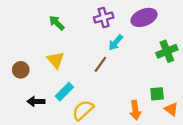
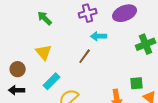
cyan arrow: (116, 43) -> (99, 36), turned 49
brown circle: (21, 70) -> (18, 69), moved
black arrow: (36, 101) -> (17, 90), moved

